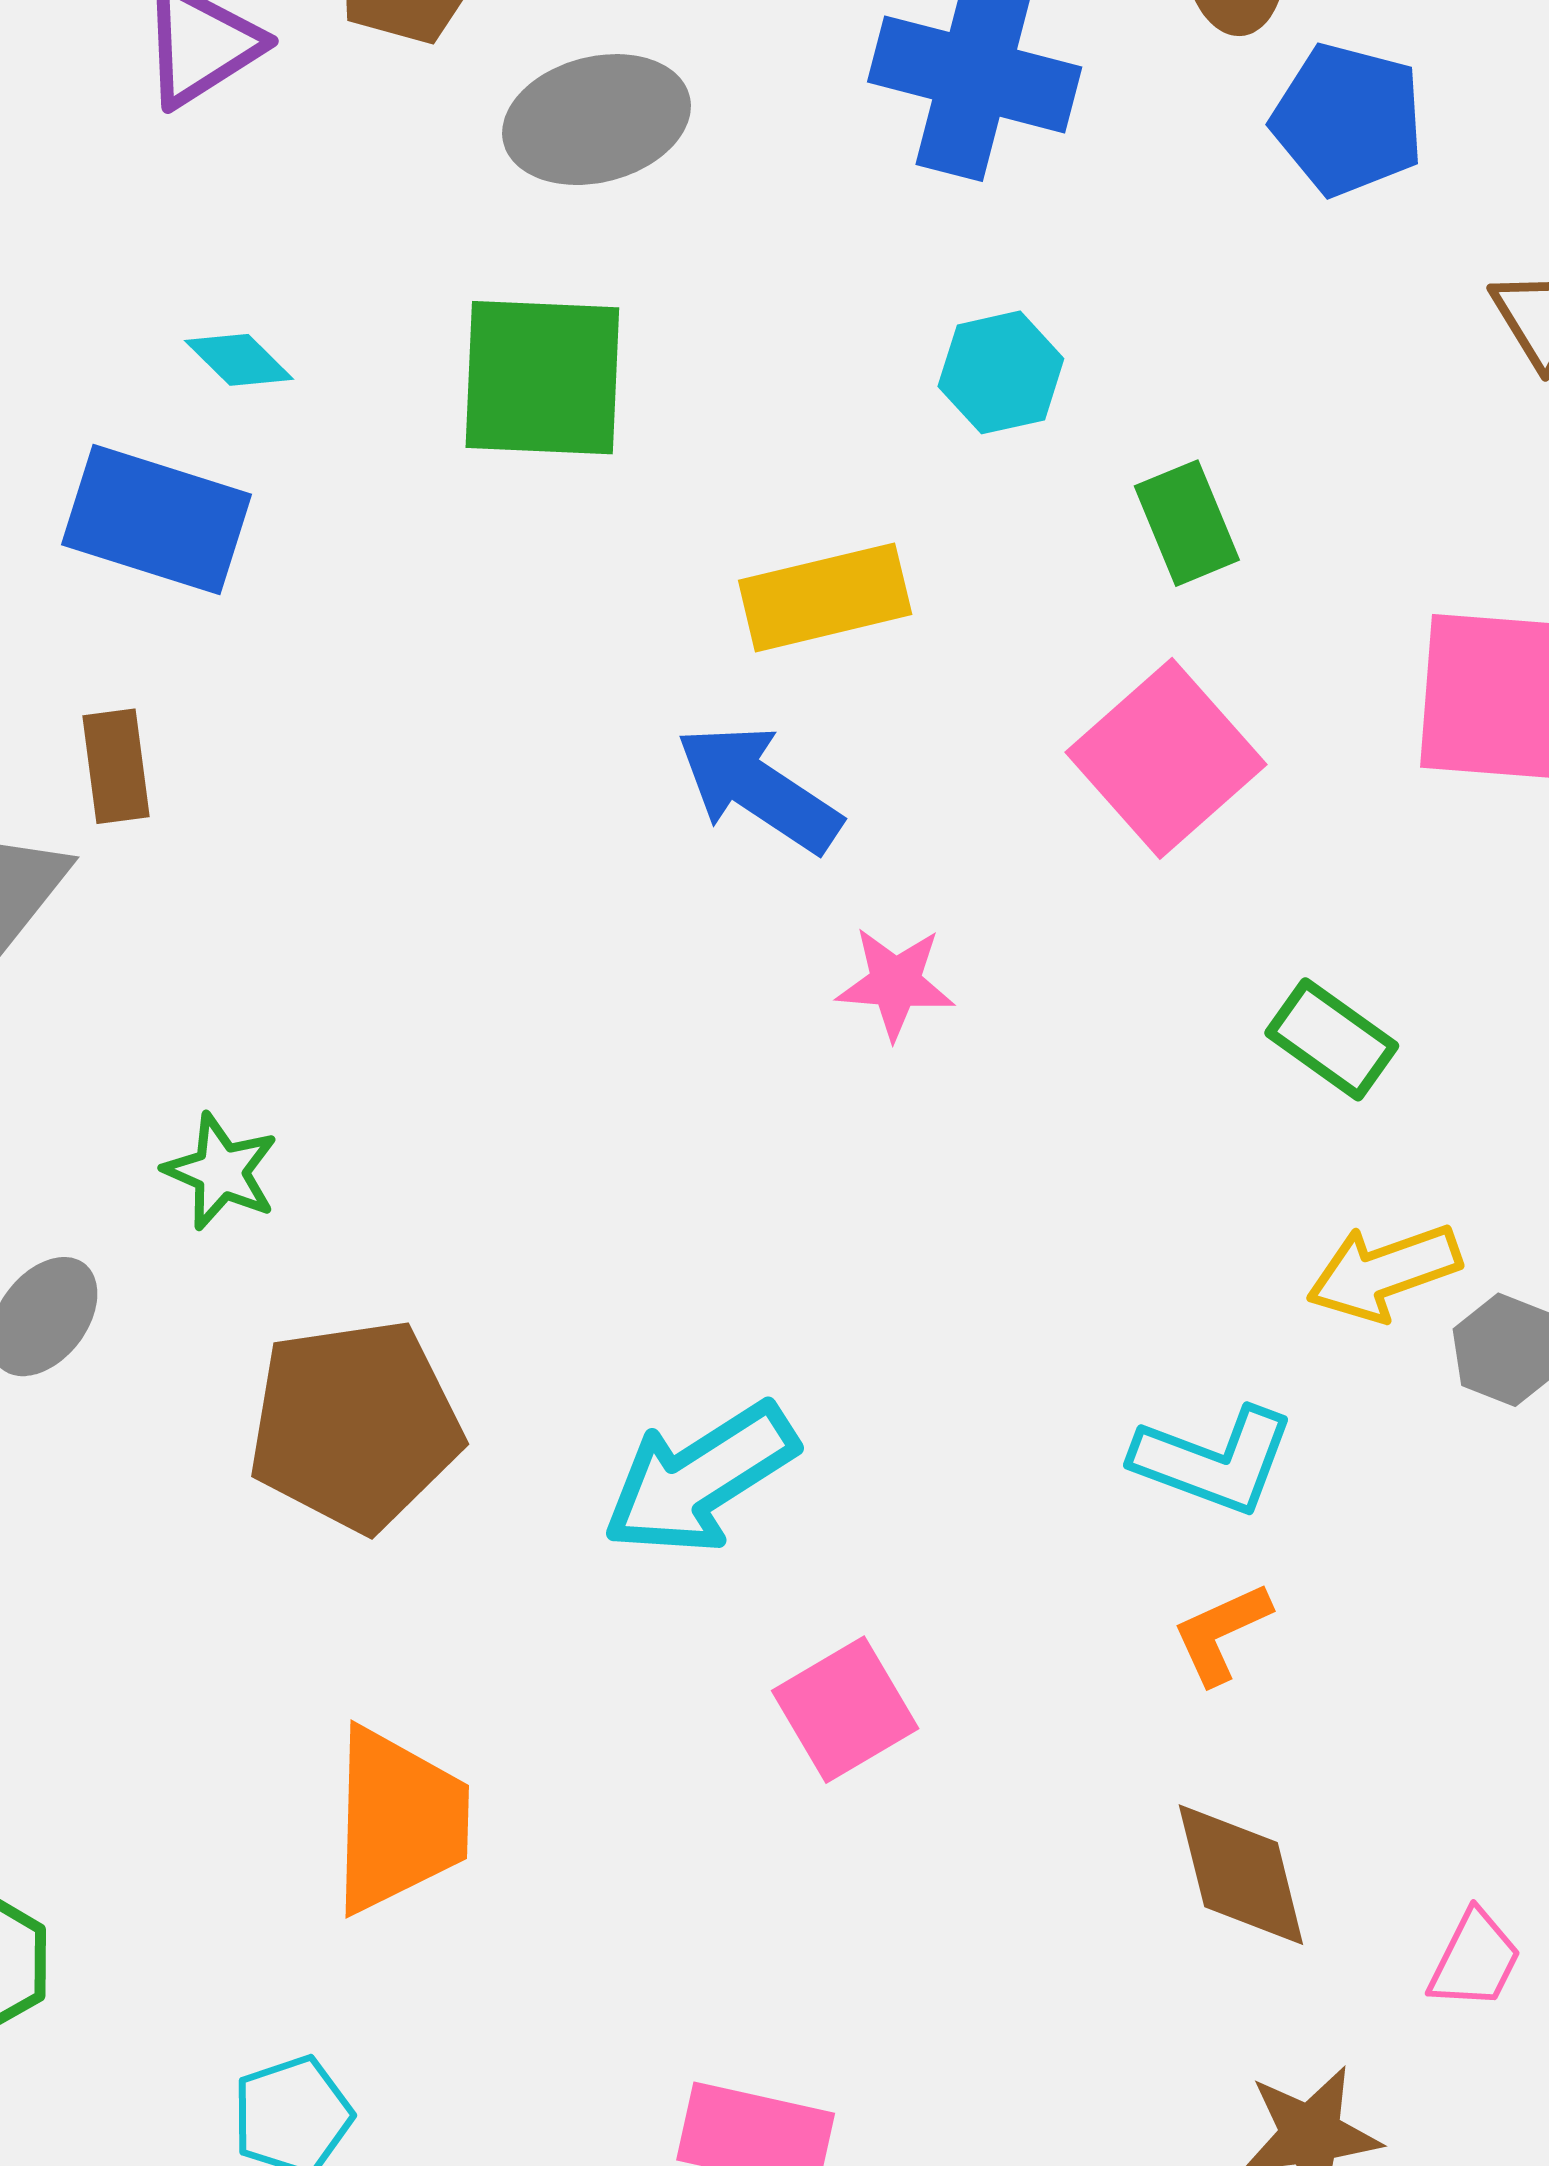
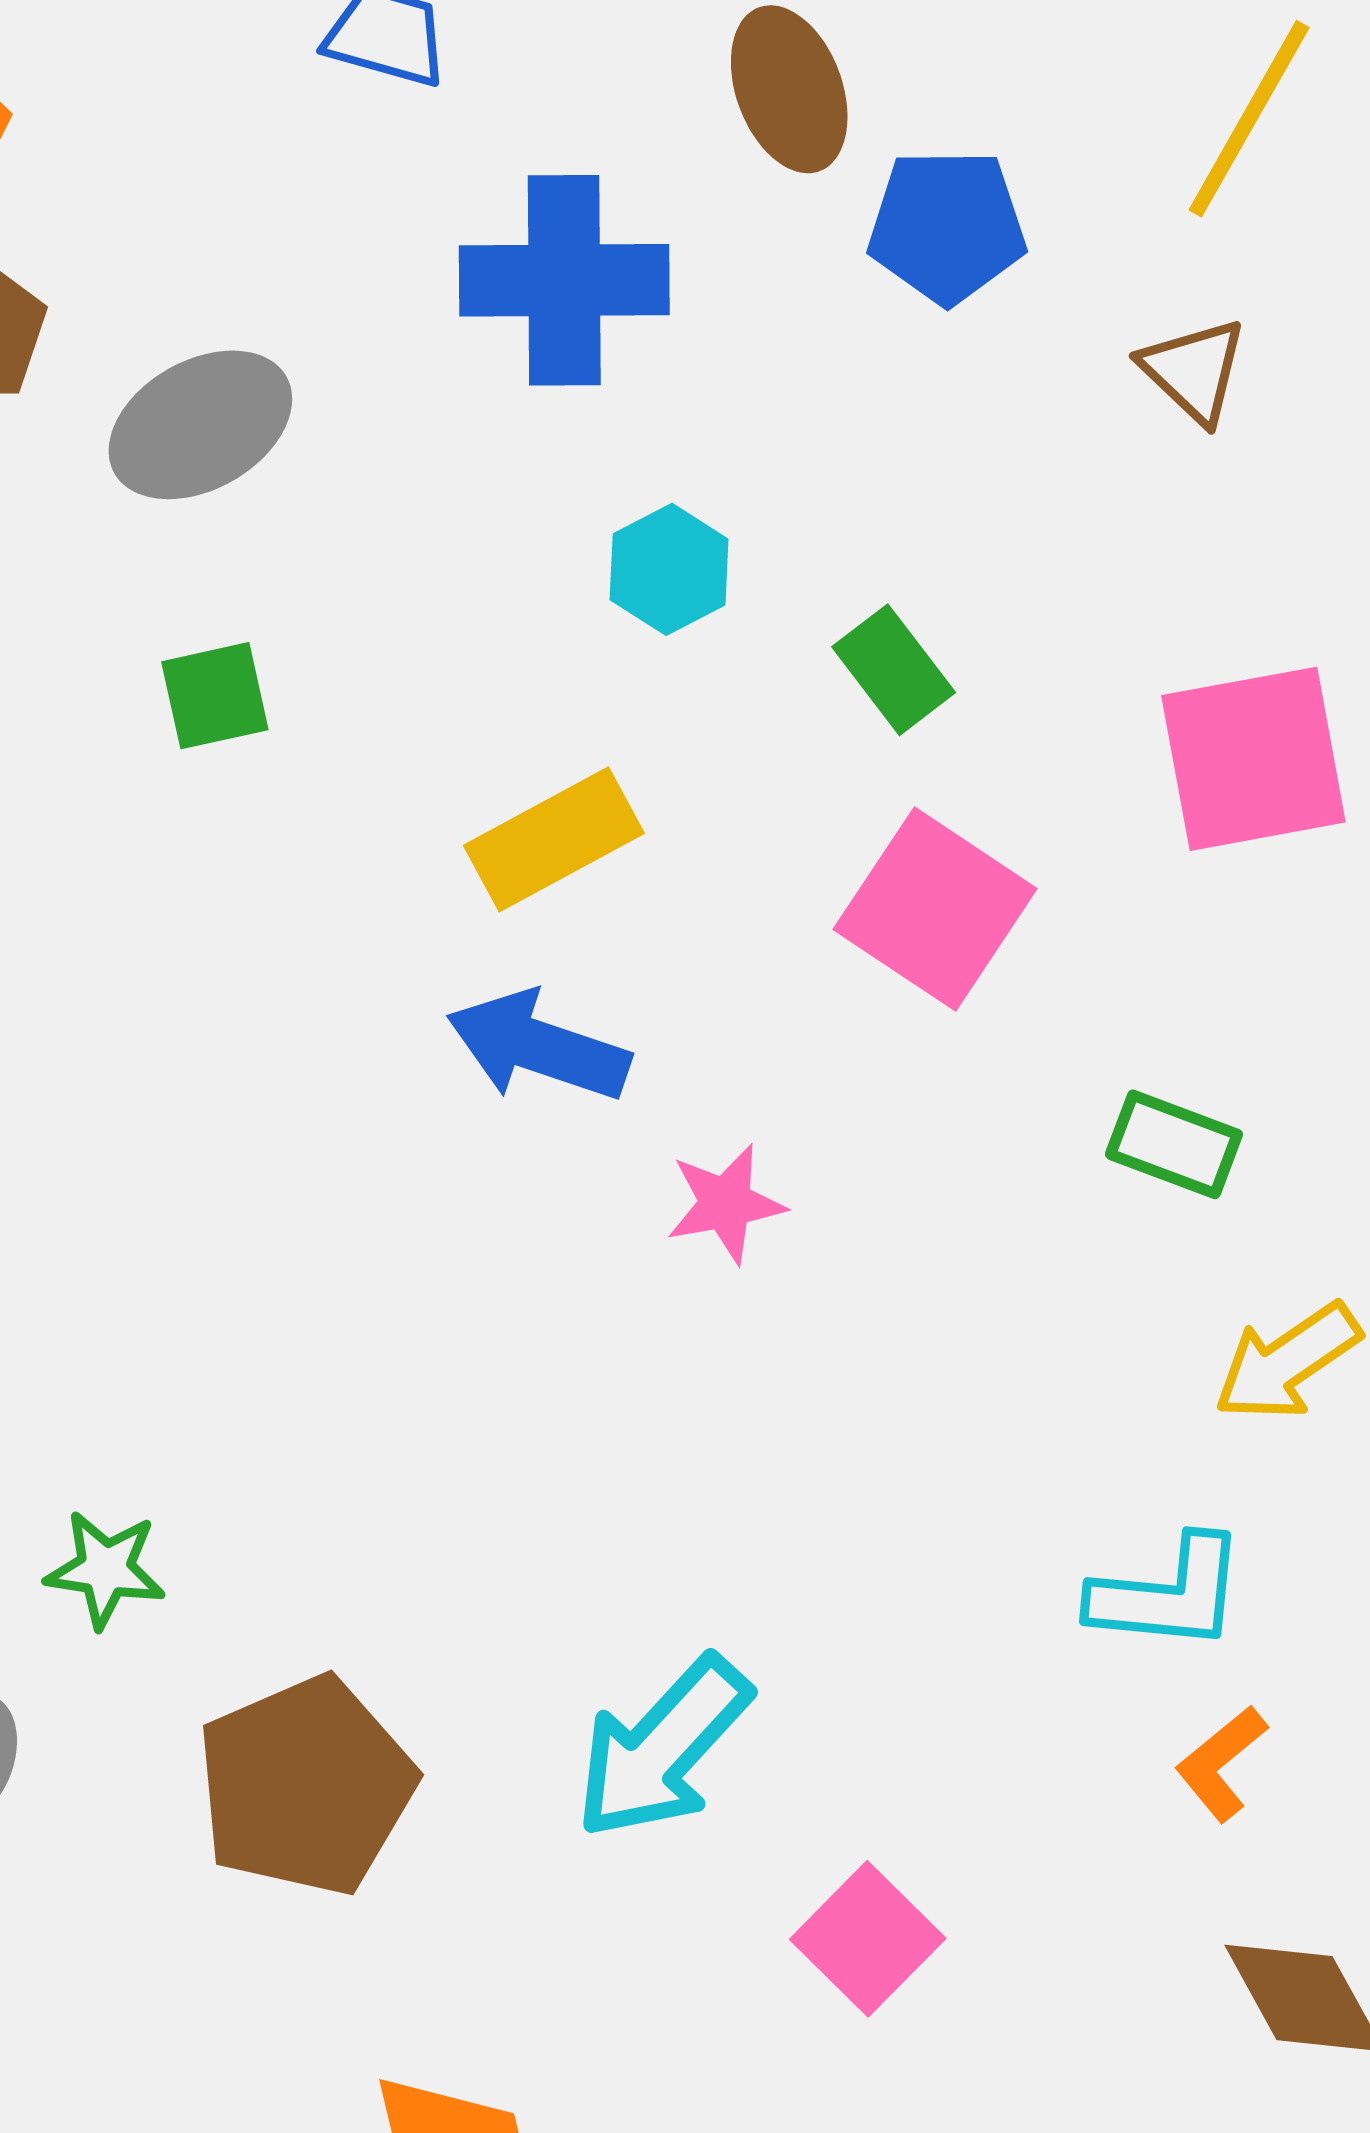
green square: (542, 378) -> (215, 696), size x0.6

